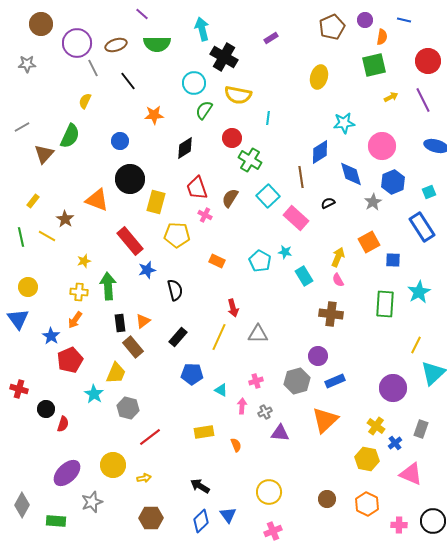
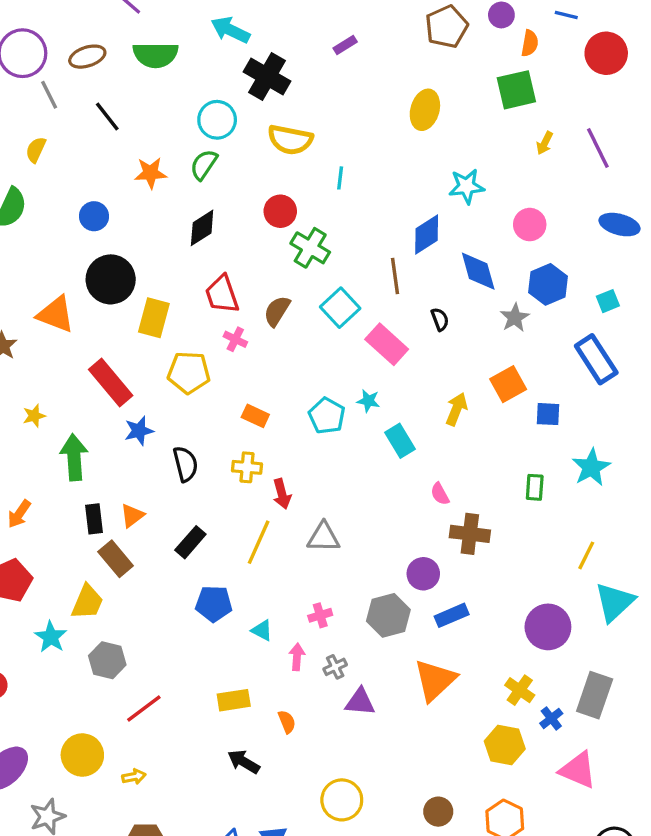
cyan arrow: (202, 29) -> (230, 30), turned -50
red circle: (428, 61) -> (606, 53), moved
yellow arrow: (391, 97) -> (545, 143), turned 144
green semicircle: (204, 110) -> (204, 165), moved
pink circle: (382, 146) -> (530, 225), size x0.7
black semicircle: (328, 203) -> (440, 319), turned 96
pink semicircle: (338, 280) -> (440, 494), moved
yellow cross: (79, 292) -> (247, 467), moved
green rectangle: (385, 304) -> (535, 487), size x0.6
brown cross: (331, 314) -> (470, 534), moved
gray rectangle: (421, 429) -> (595, 695), size x1.5
black arrow: (200, 486) -> (244, 762), moved

